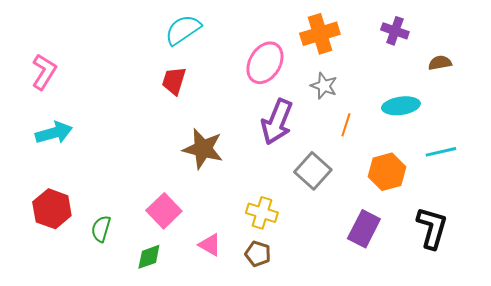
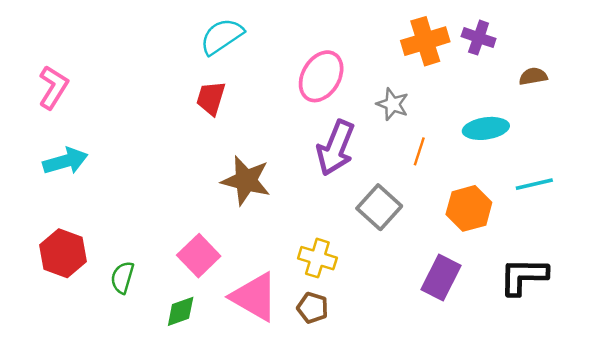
orange cross: (320, 34) -> (425, 41), moved
black L-shape: (432, 228) -> (523, 276), turned -105
pink triangle: (210, 245) -> (254, 297), size x1.8

